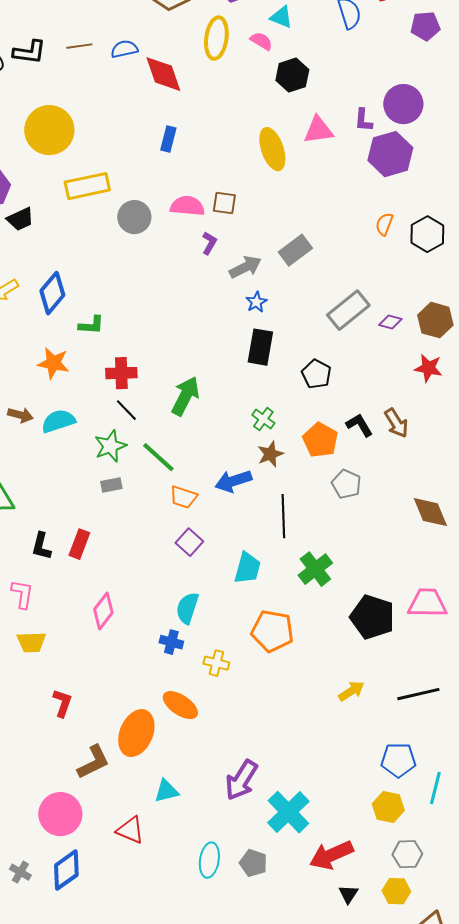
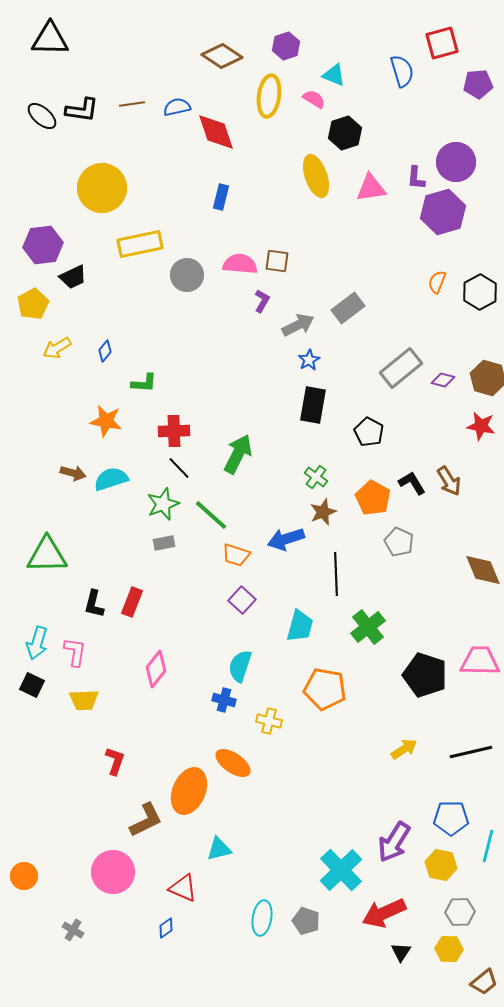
yellow ellipse: (272, 149) -> (316, 176), moved
blue diamond: (52, 293) -> (105, 351), size x0.5
purple arrow: (241, 780) -> (394, 842), moved
blue diamond: (66, 870) -> (166, 928), moved, size x0.5

